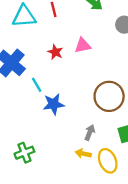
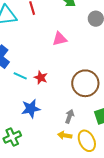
red star: (55, 52) -> (41, 78), moved
cyan line: (37, 85) -> (20, 76), turned -32
blue star: (54, 104) -> (31, 109), moved

